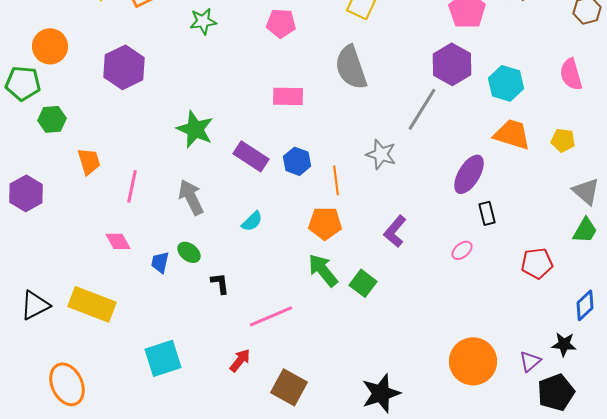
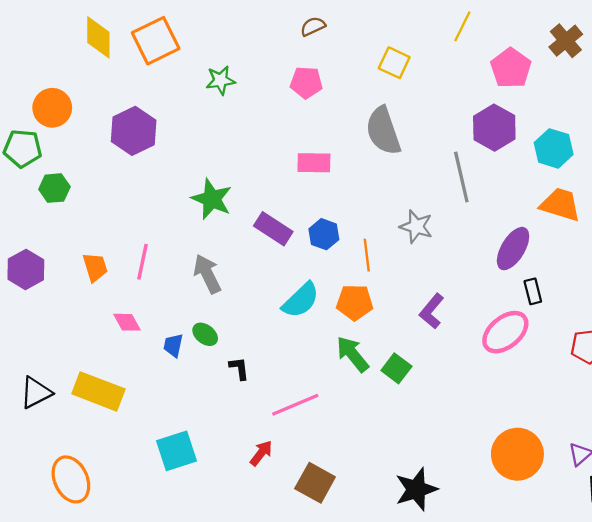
gray line: (422, 109) -> (461, 177), turned -45
orange trapezoid: (89, 161) -> (95, 267), moved
cyan semicircle: (252, 221) -> (301, 300), moved, size x1.6
pink ellipse: (462, 250) -> (505, 332), size x2.0

